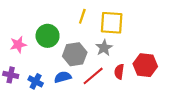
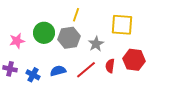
yellow square: (112, 23) -> (122, 25), moved
gray hexagon: (75, 54) -> (69, 38), moved

